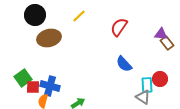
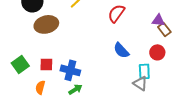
red circle: (160, 79) -> (157, 52), moved
blue cross: (50, 86) -> (70, 70), moved
red square: (33, 87) -> (46, 64), moved

